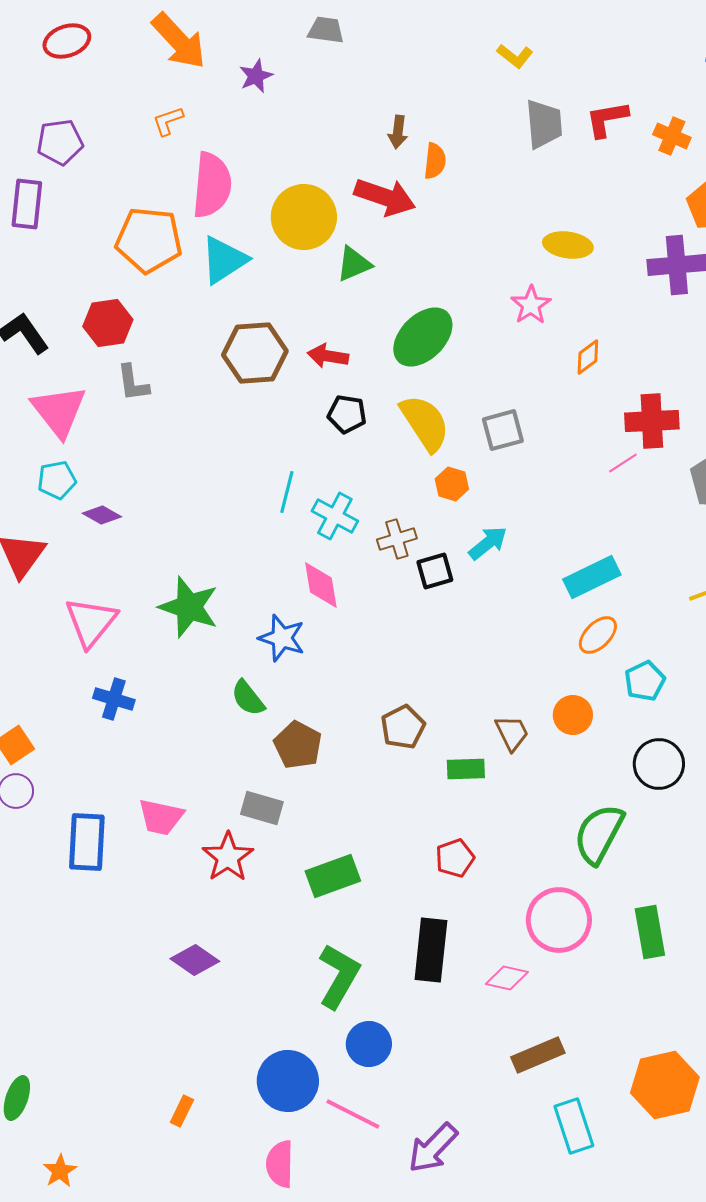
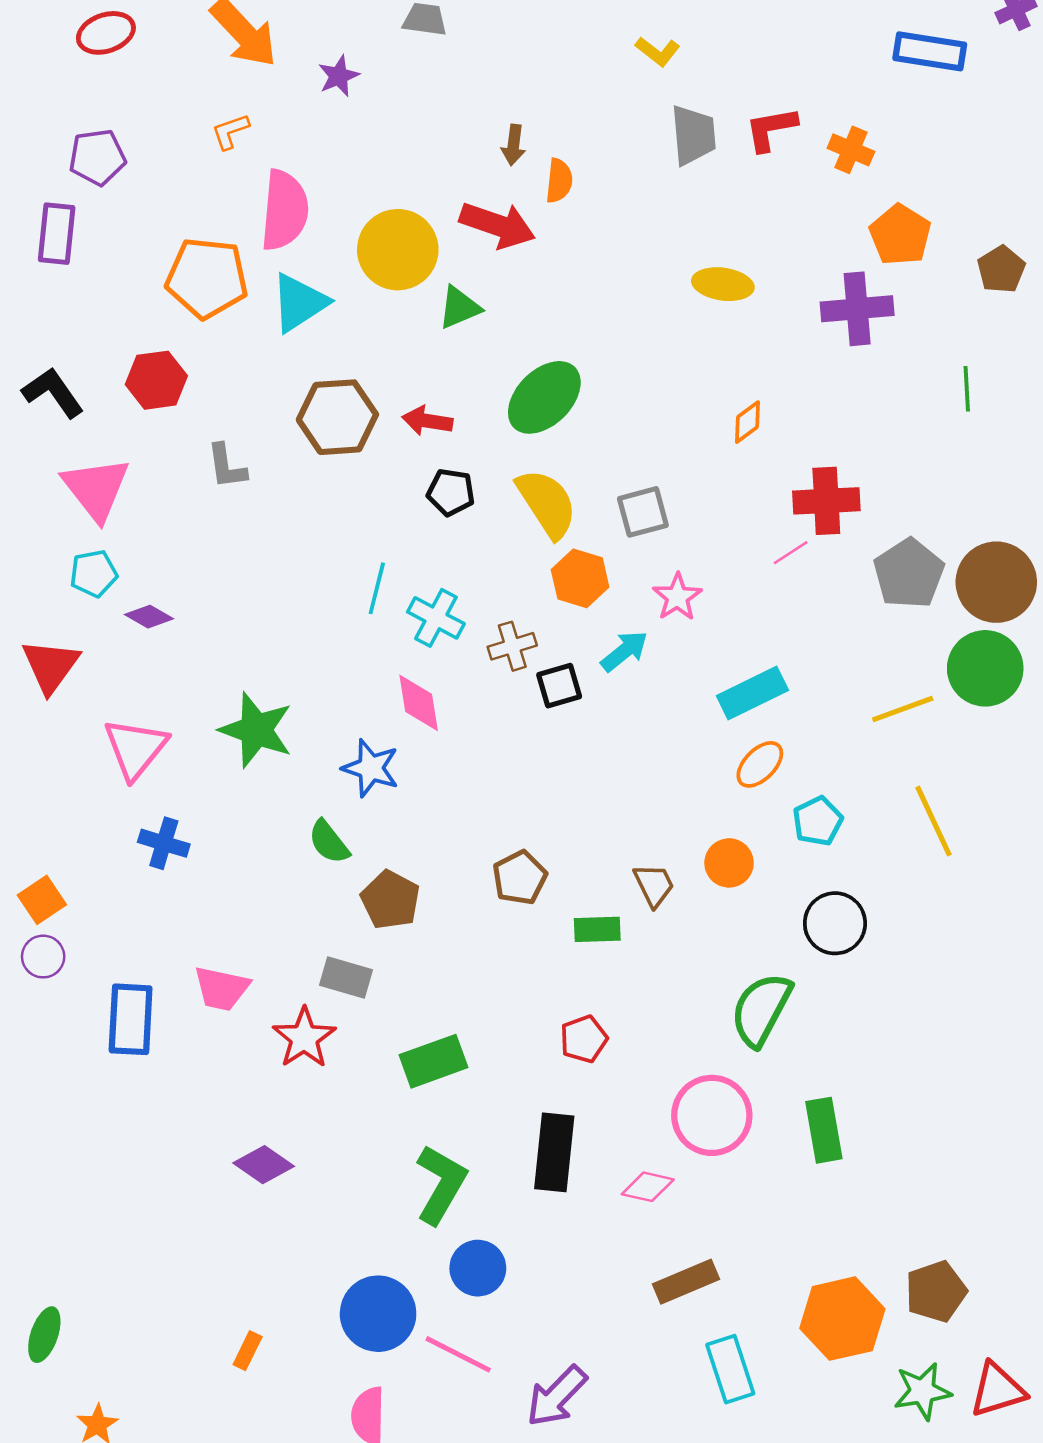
pink star: (531, 305) -> (677, 597), moved
gray L-shape: (133, 383) -> (227, 466), moved
orange hexagon: (452, 484) -> (580, 578), size x1.4

